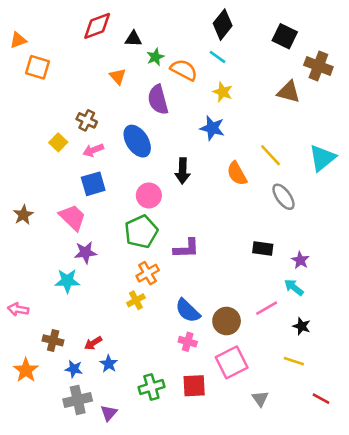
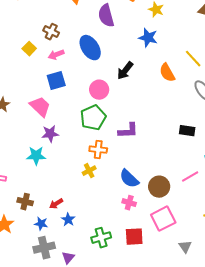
black arrow: (183, 171) -> (125, 71), turned 36
orange cross: (148, 273) -> (98, 150), turned 36

